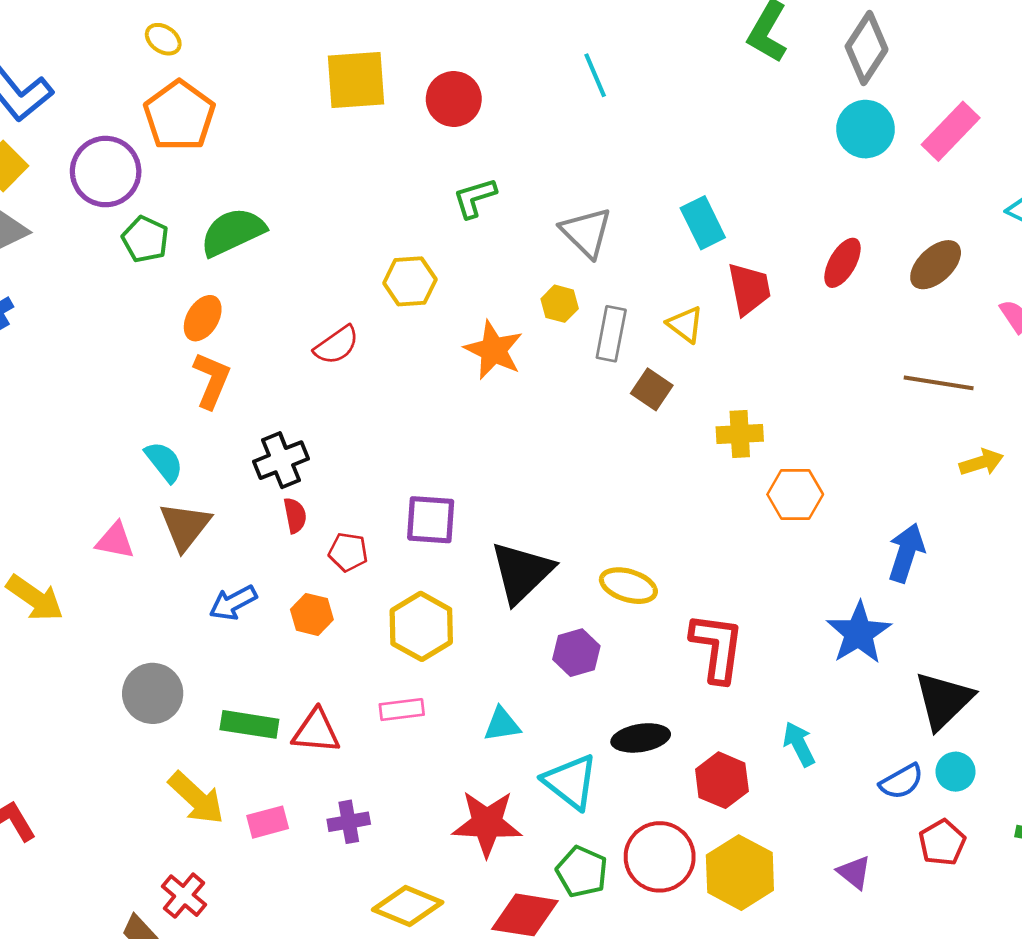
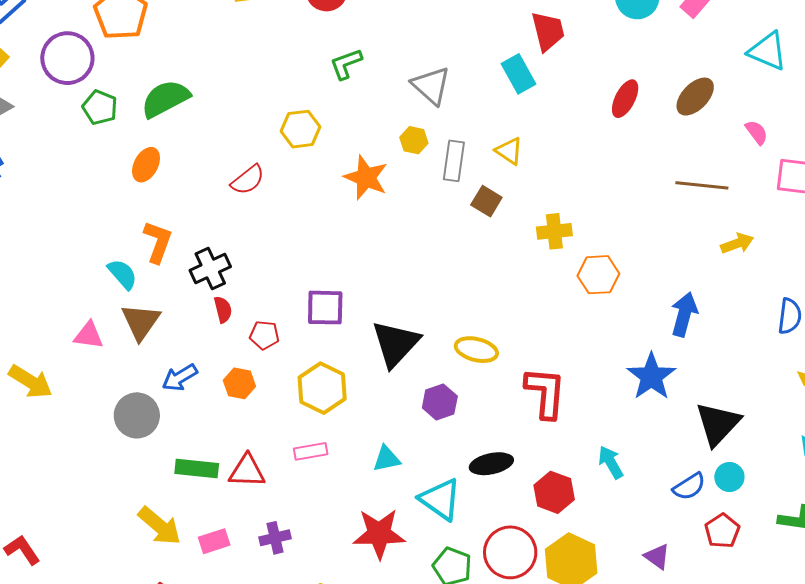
red trapezoid: (749, 289) -> (548, 31), moved
orange L-shape: (212, 380) -> (158, 242), moved
gray circle: (153, 693) -> (137, 415), moved

